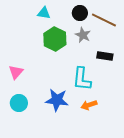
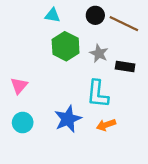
gray star: (83, 35) -> (99, 53), moved
blue star: (57, 100) -> (68, 119), turned -30

